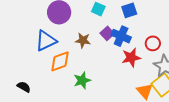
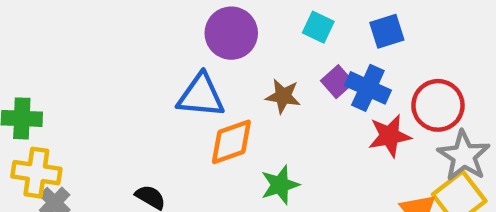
blue triangle: (46, 41) -> (201, 96), turned 30
red circle: (153, 43) -> (438, 105), size x1.5

